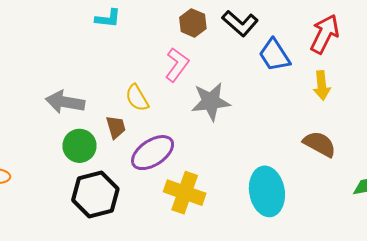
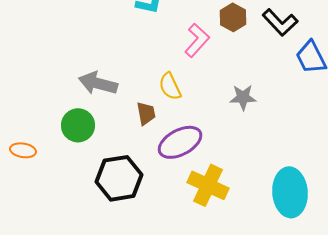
pink L-shape: (177, 65) -> (197, 40), moved
gray star: (211, 102) -> (243, 97), size x0.7
green circle: (80, 146) -> (78, 125), moved

